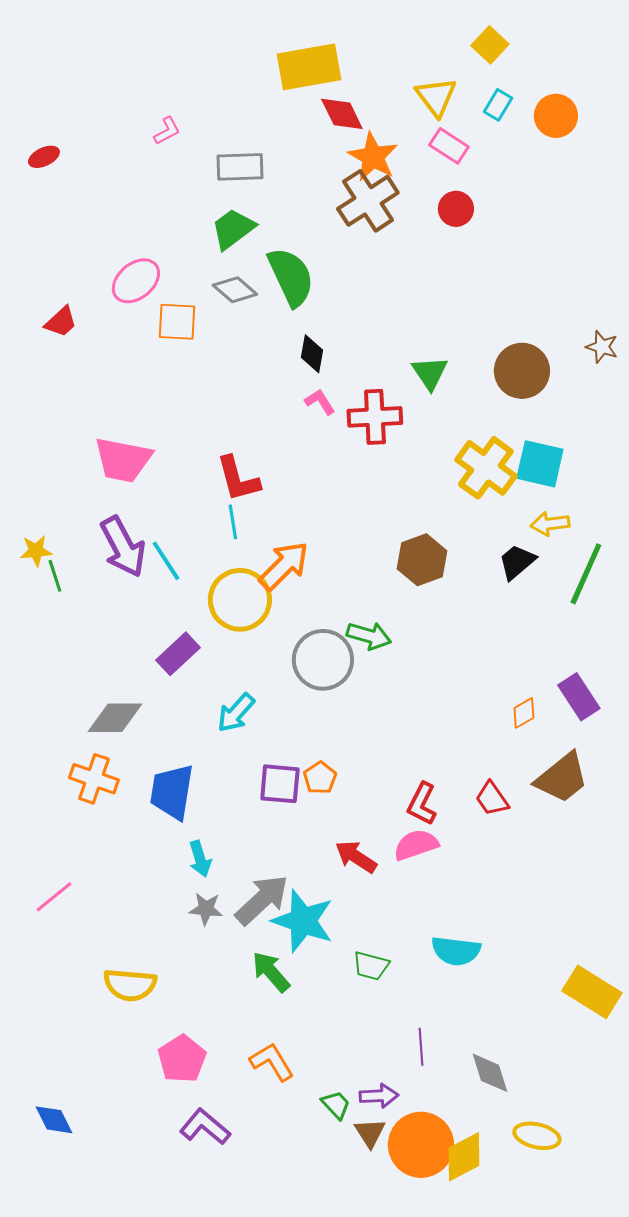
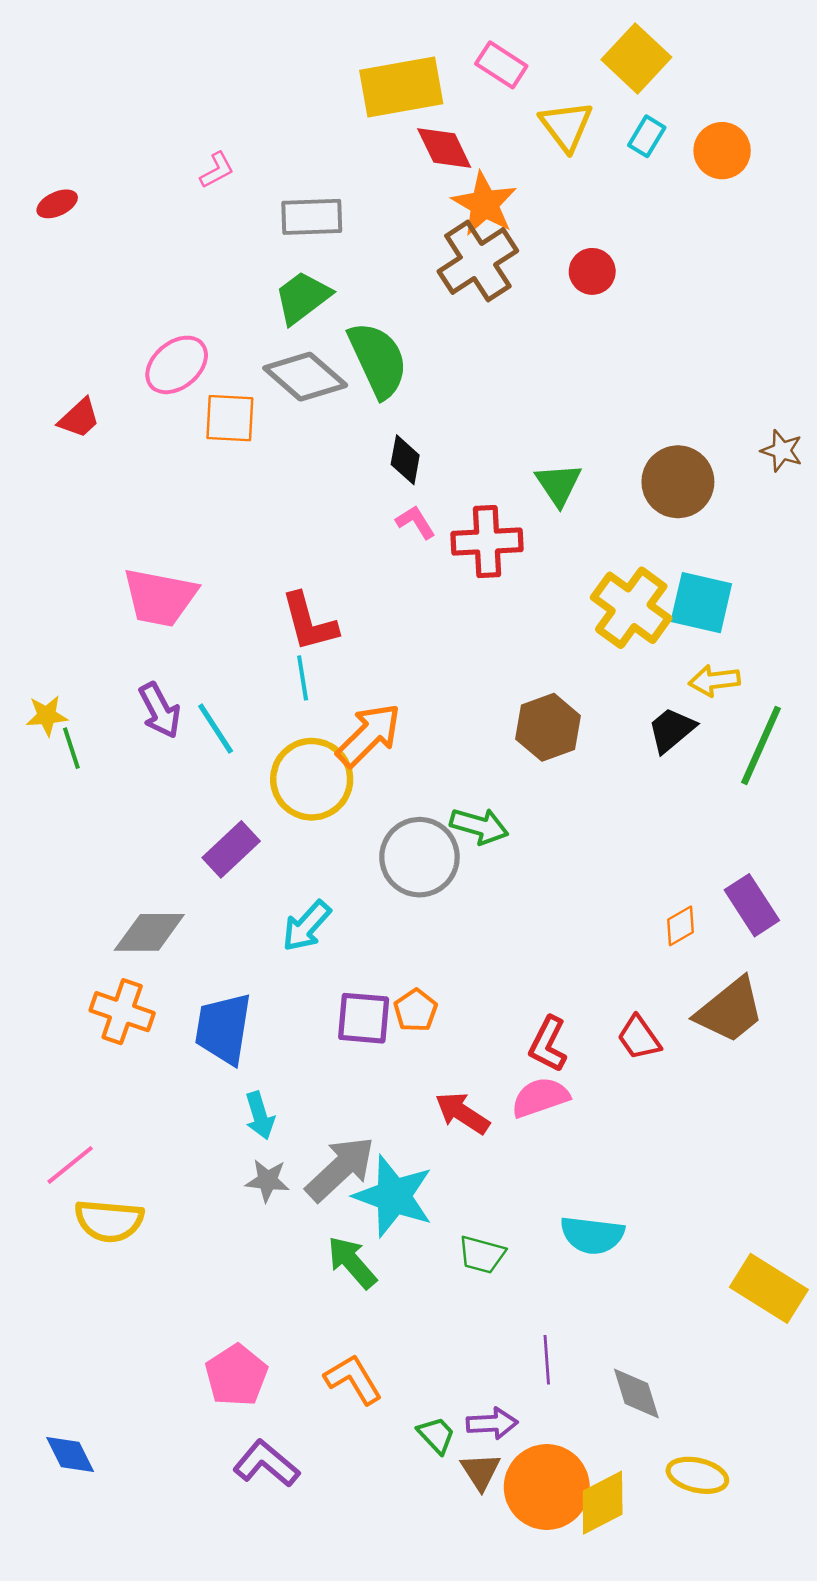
yellow square: (490, 45) -> (636, 58), size x1.4
pink rectangle: (449, 146) -> (501, 65), moved
gray diamond: (235, 290) -> (305, 377), size x1.4
purple arrow: (123, 547) -> (160, 710), size x0.7
yellow semicircle: (130, 985) -> (109, 1221), moved

